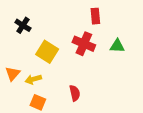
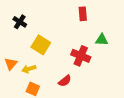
red cross: (84, 44) -> (81, 56), moved
red semicircle: (75, 93) -> (65, 81), turned 64

